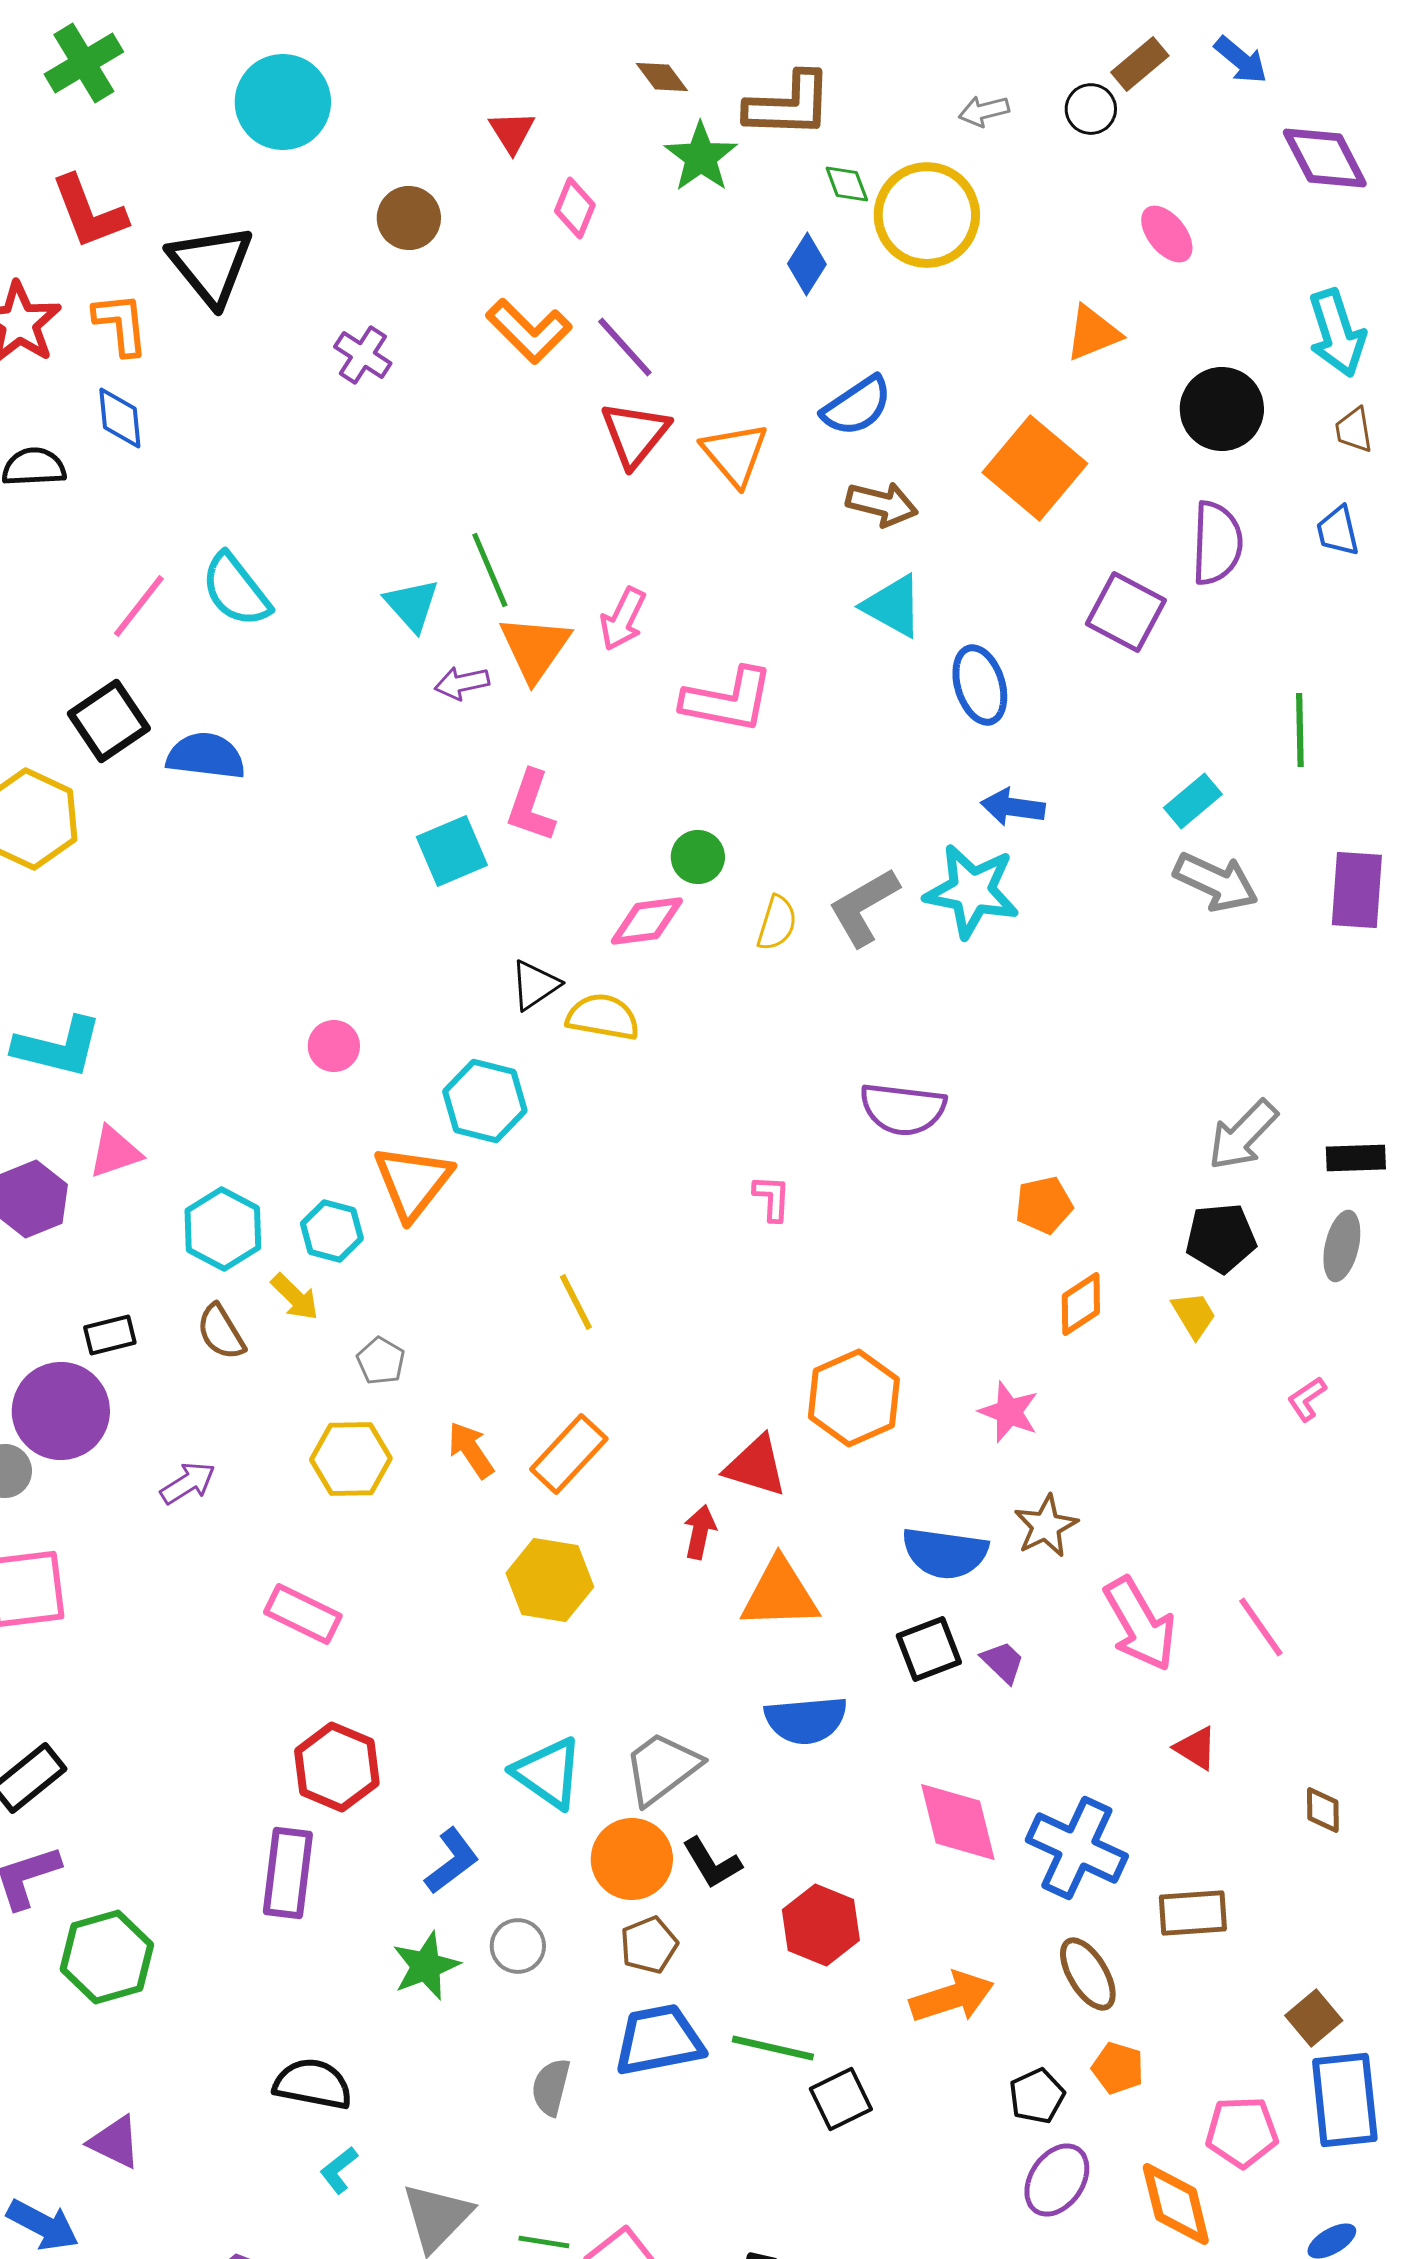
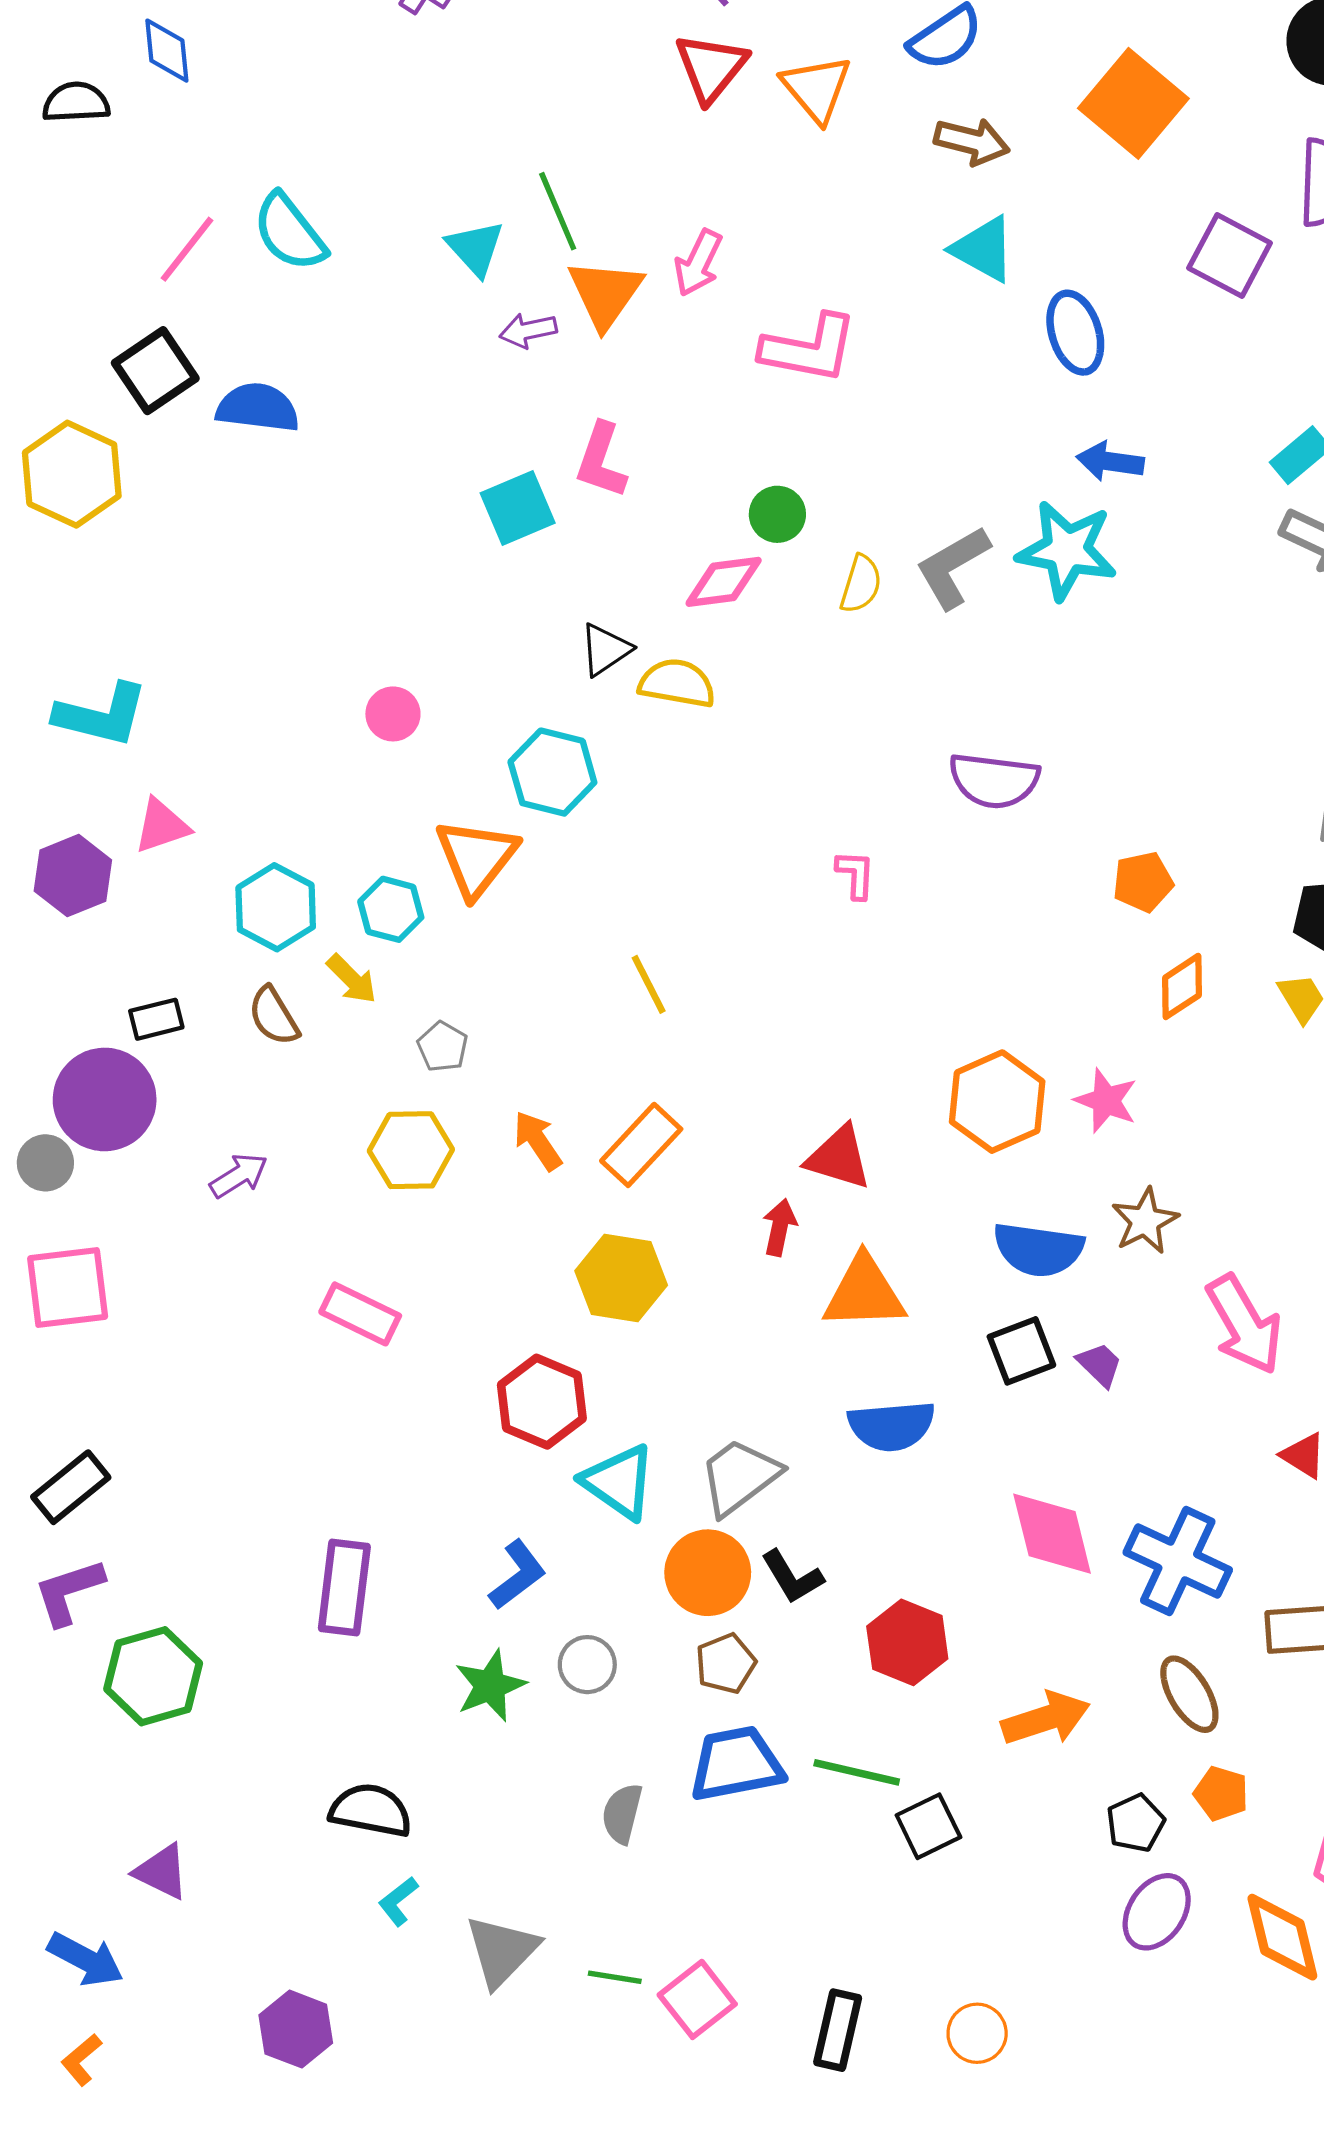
orange hexagon: (854, 1398) -> (997, 1102), moved
red hexagon: (337, 1767) -> (542, 1402), moved

